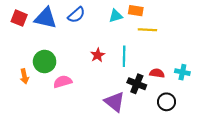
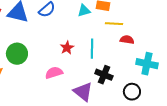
cyan cross: (182, 72) -> (147, 64), size x1.5
red semicircle: (157, 73) -> (127, 40), moved
pink semicircle: (63, 82) -> (54, 73), moved

